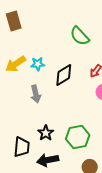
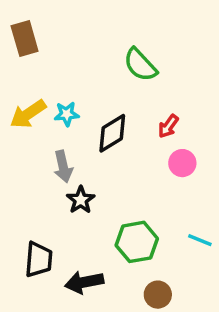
black star: (46, 133) -> (81, 200), moved

